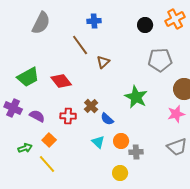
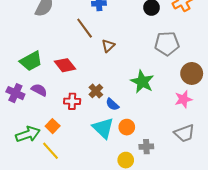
purple semicircle: (37, 116) -> (39, 90), moved
cyan triangle: (98, 142) -> (103, 128), size x1.6
green arrow: (25, 148) -> (28, 134), size x1.6
gray cross: (136, 152) -> (146, 147), moved

